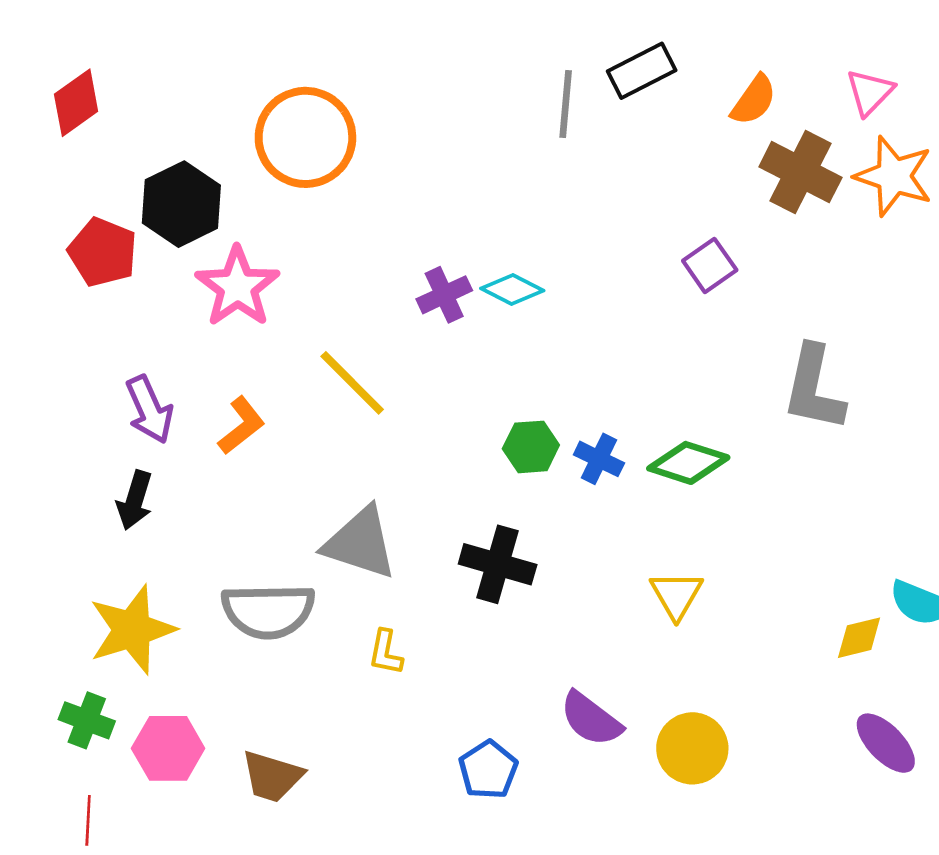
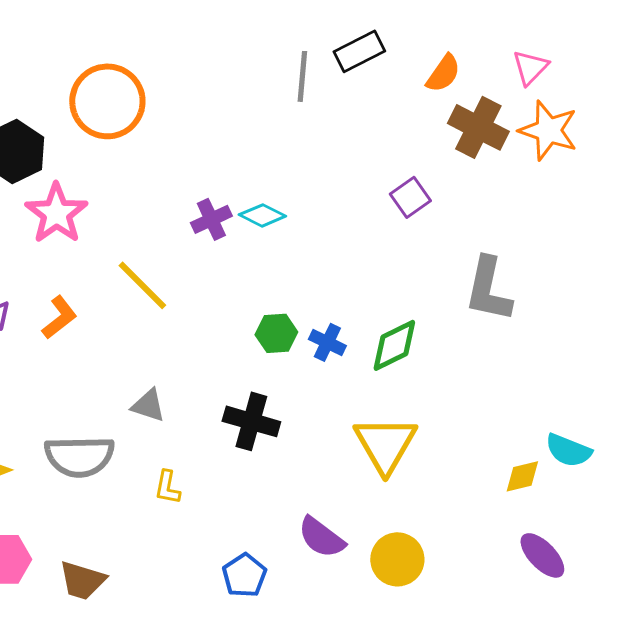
green diamond: (688, 463) -> (394, 345), turned -44
gray triangle: (360, 543) -> (148, 405), size x0.6
yellow triangle: (676, 595) -> (385, 444), size x1.6

